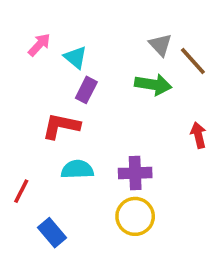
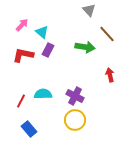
gray triangle: (160, 45) -> (89, 10), moved
red L-shape: (61, 126) -> (23, 55), moved
purple cross: (135, 173) -> (75, 96), turned 30
red line: (21, 191) -> (21, 101), moved

